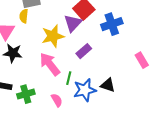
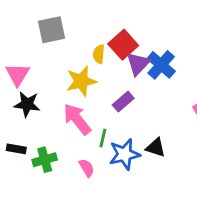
yellow semicircle: (24, 16) -> (99, 54), moved
purple triangle: (73, 23) -> (138, 64), moved
blue cross: (112, 24) -> (161, 65), turned -30

